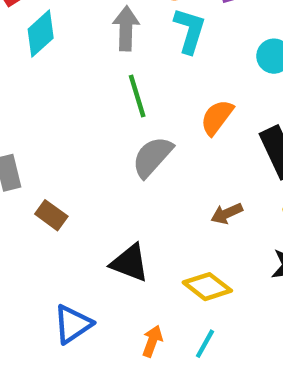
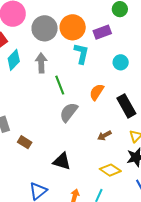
gray arrow: (126, 28) -> (41, 63), moved
yellow diamond: (207, 287) -> (110, 170), moved

